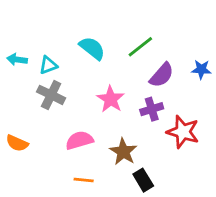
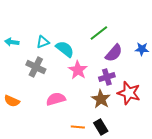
cyan semicircle: (92, 48) -> (65, 49), moved
cyan triangle: (48, 65) -> (43, 42), moved
brown star: (123, 152) -> (101, 99), moved
orange line: (84, 180) -> (78, 127), moved

